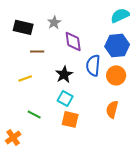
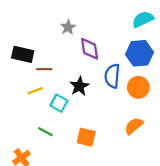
black rectangle: (23, 27) -> (23, 54), moved
brown line: (37, 51) -> (44, 69), moved
cyan square: (65, 98) -> (59, 103), moved
orange semicircle: (112, 109) -> (134, 126), turned 36

